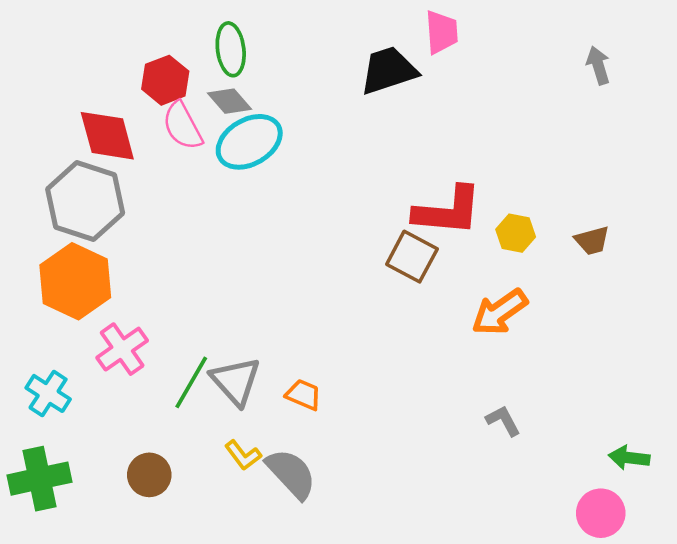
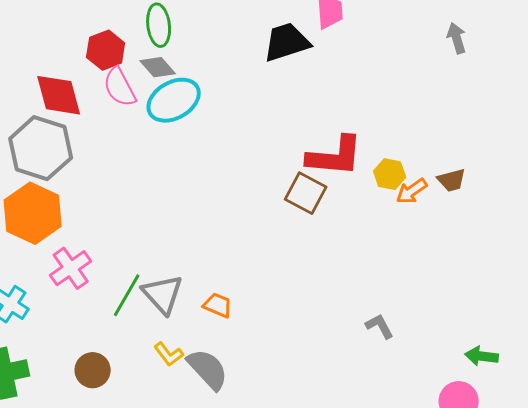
orange arrow: (500, 312) -> (412, 191), moved, size x0.7

